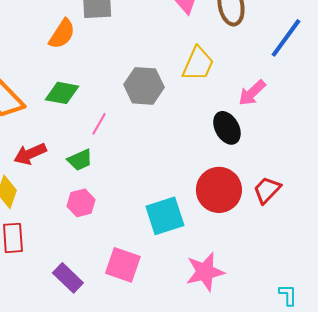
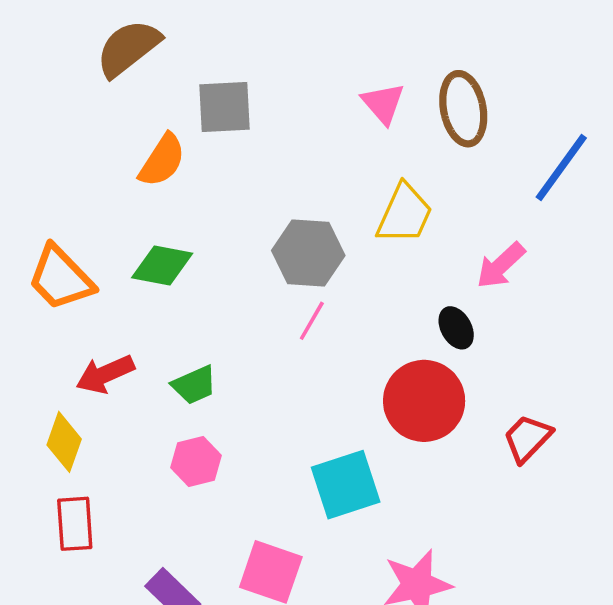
pink line: (99, 124) -> (312, 321), moved
black ellipse: (227, 128) -> (456, 328), size x0.7
red circle: (219, 190) -> (424, 401), moved

